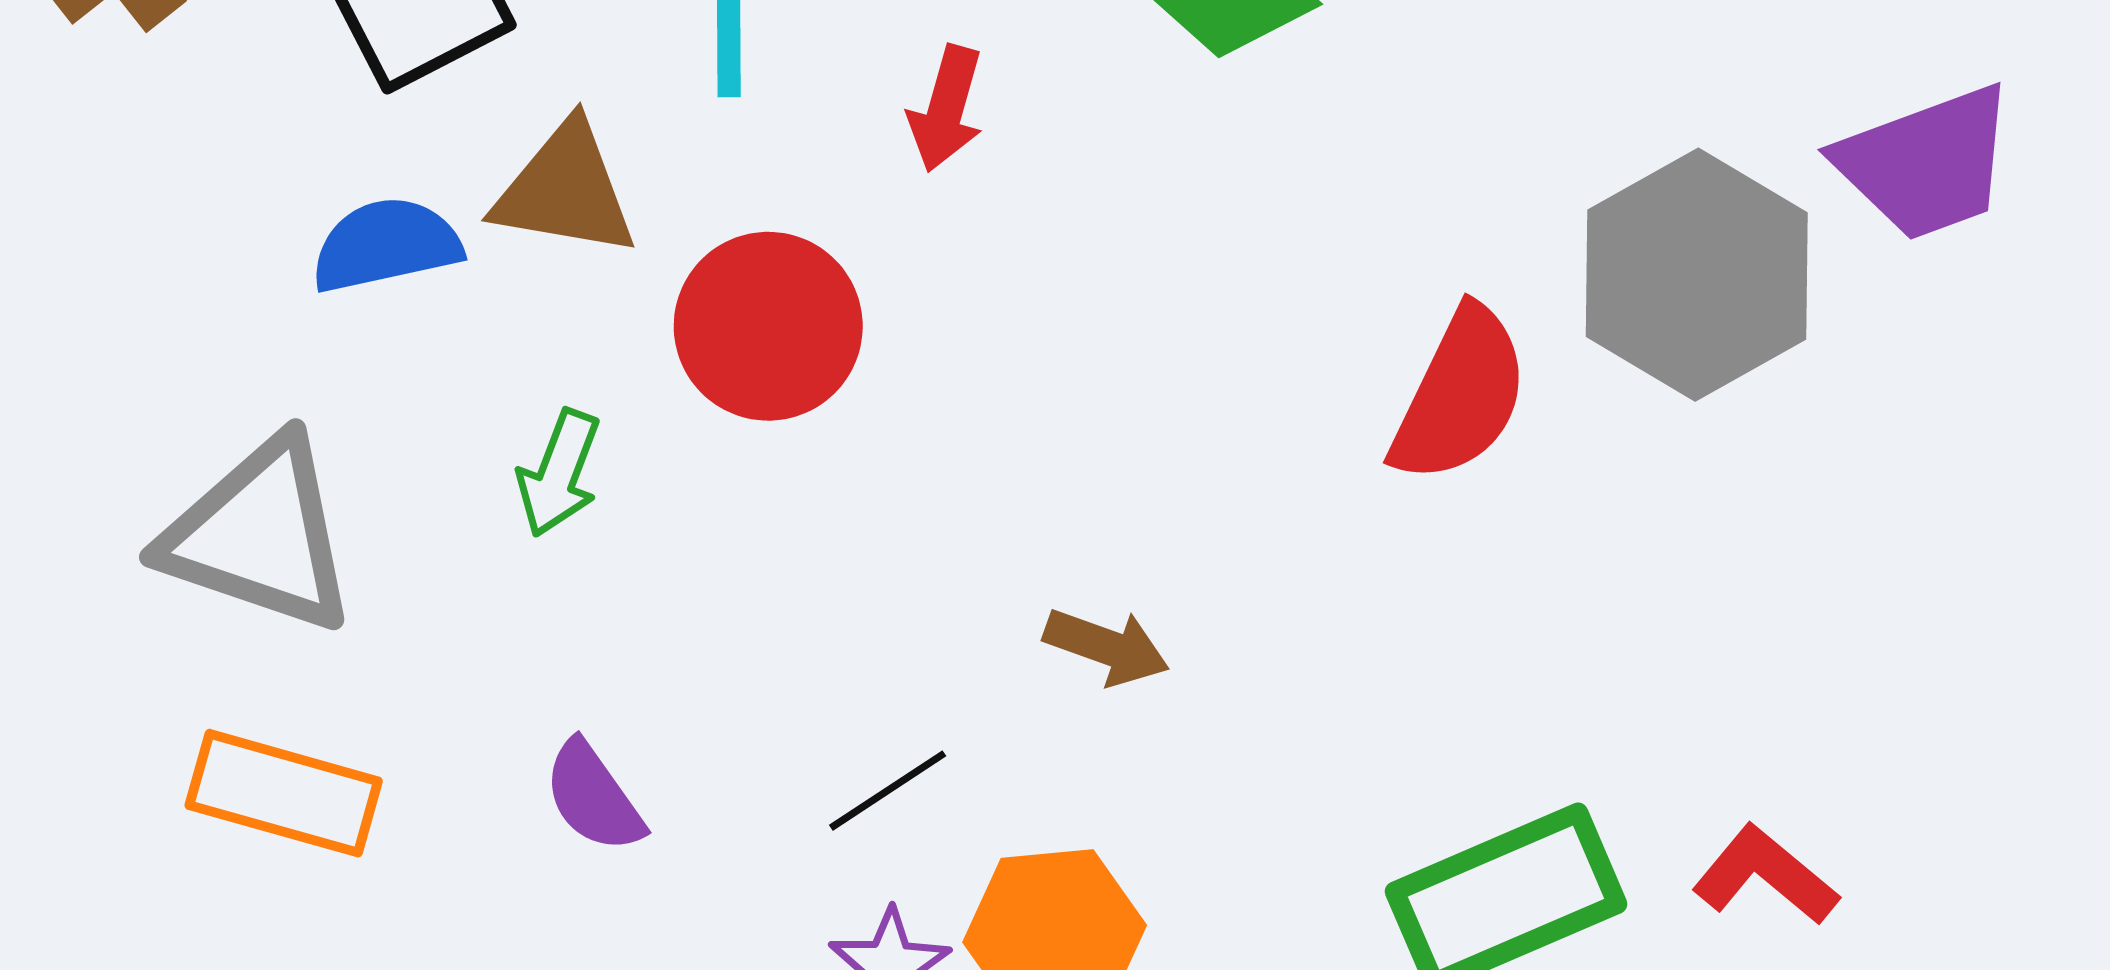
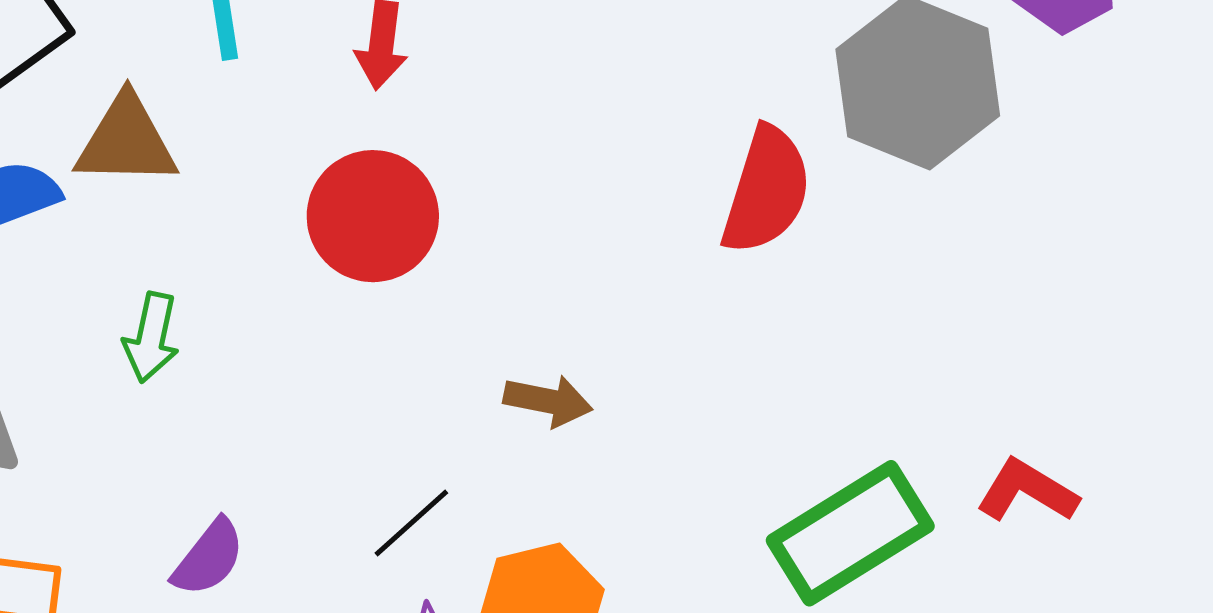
red circle: (768, 326) -> (373, 216), moved
purple semicircle: (593, 797) -> (209, 558), turned -98

